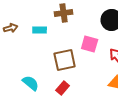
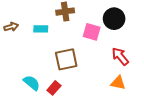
pink square: (90, 44) -> (92, 32), moved
red rectangle: (63, 88) -> (54, 88), moved

